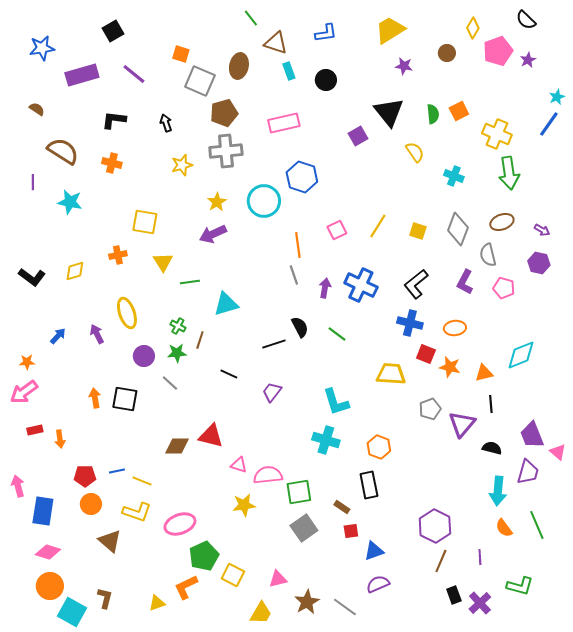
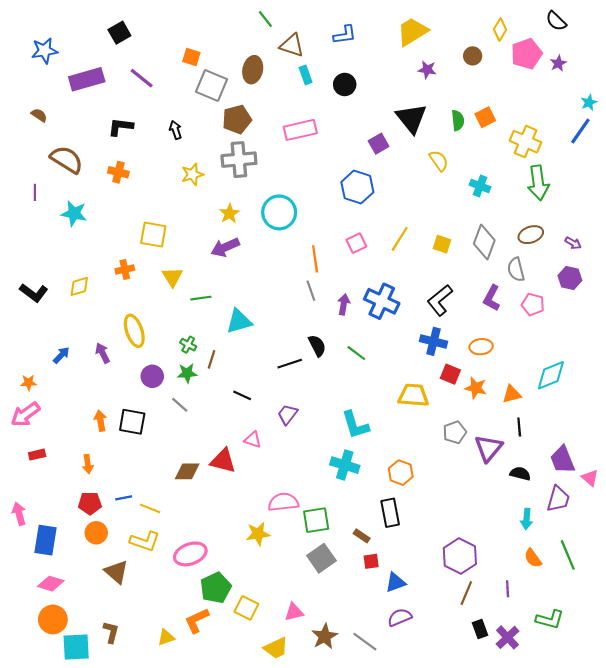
blue hexagon: (302, 177) -> (357, 187), moved
orange arrow: (60, 439) -> (88, 464), moved
pink triangle: (239, 465) -> (253, 440), moved
cyan arrow: (498, 491) -> (527, 519), size x0.7
cyan square: (72, 612) -> (76, 647), turned -32
yellow trapezoid: (261, 613) -> (276, 648), turned 35

